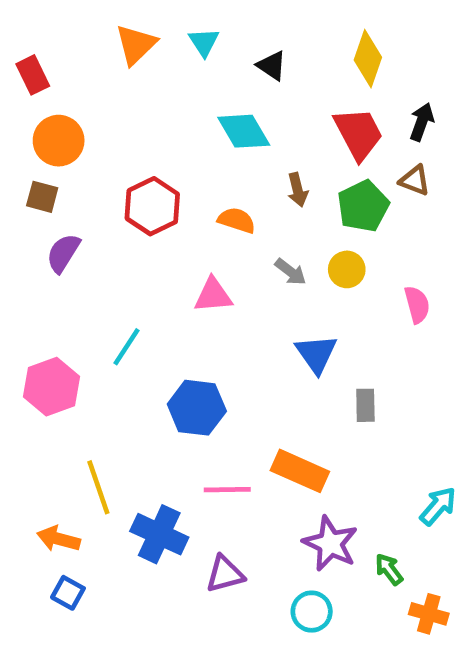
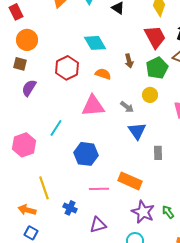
cyan diamond: (244, 131) -> (95, 43), moved
gray arrow: (291, 272) -> (127, 107), moved
pink triangle: (213, 295) -> (93, 106), size x1.4
blue cross: (159, 534) -> (70, 208), size x0.6
green arrow: (389, 569) -> (168, 212), moved

